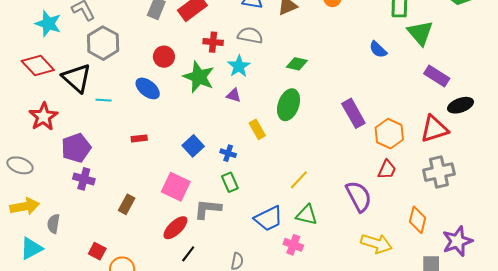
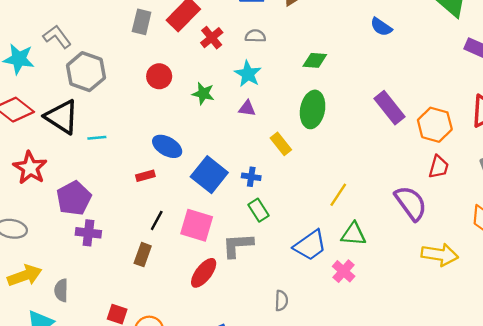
gray semicircle: (250, 35) -> (255, 36), size x0.7
red cross: (213, 42) -> (212, 38), moved, turned -36
blue semicircle: (378, 49) -> (381, 27), moved
green star: (199, 77) -> (203, 94), size x0.6
blue ellipse: (148, 88) -> (167, 146), moved
blue square: (193, 146) -> (209, 175), size x1.4
pink cross: (293, 245) -> (344, 271), turned 30
black line: (188, 254) -> (157, 220), moved

